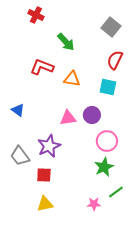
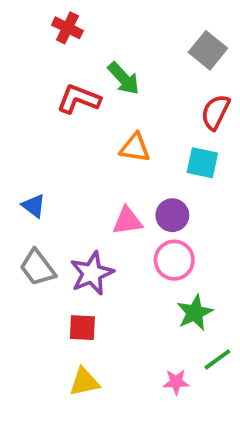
red L-shape: (42, 67) -> (79, 99), moved
pink circle: (107, 141) -> (174, 260), moved
gray trapezoid: (20, 156) -> (37, 268), moved

